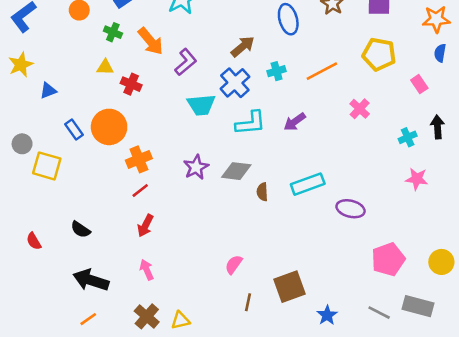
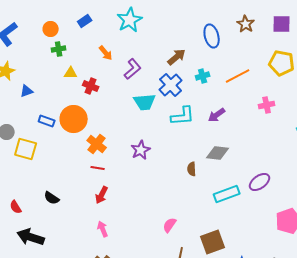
green cross: (113, 32) -> (59, 49), moved, turned -32
orange arrow: (151, 41) -> (106, 53), size x0.7
pink cross: (360, 109) -> (267, 105), turned 35
blue rectangle: (74, 130) -> (47, 121), turned -35
orange cross: (139, 159) -> (97, 144), turned -30
gray diamond: (236, 171) -> (218, 153), moved
cyan rectangle: (308, 184) -> (227, 194), moved
red line: (140, 191) -> (98, 168), turned 48
purple ellipse: (351, 209) -> (260, 182), turned -50
black arrow: (91, 280) -> (31, 237), moved

